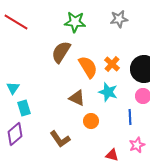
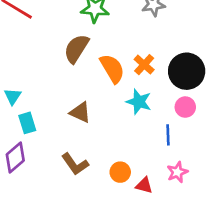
brown triangle: (77, 98) -> (80, 112), moved
orange circle: (91, 121) -> (120, 172), moved

